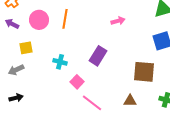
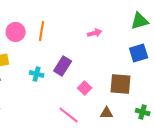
purple rectangle: (98, 56) -> (63, 66), moved
pink square: (77, 82) -> (85, 88), moved

